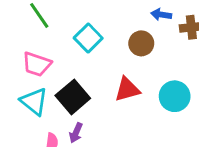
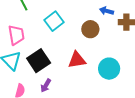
pink trapezoid: (37, 64) -> (16, 35), turned -125
purple arrow: (76, 133) -> (46, 86), moved

